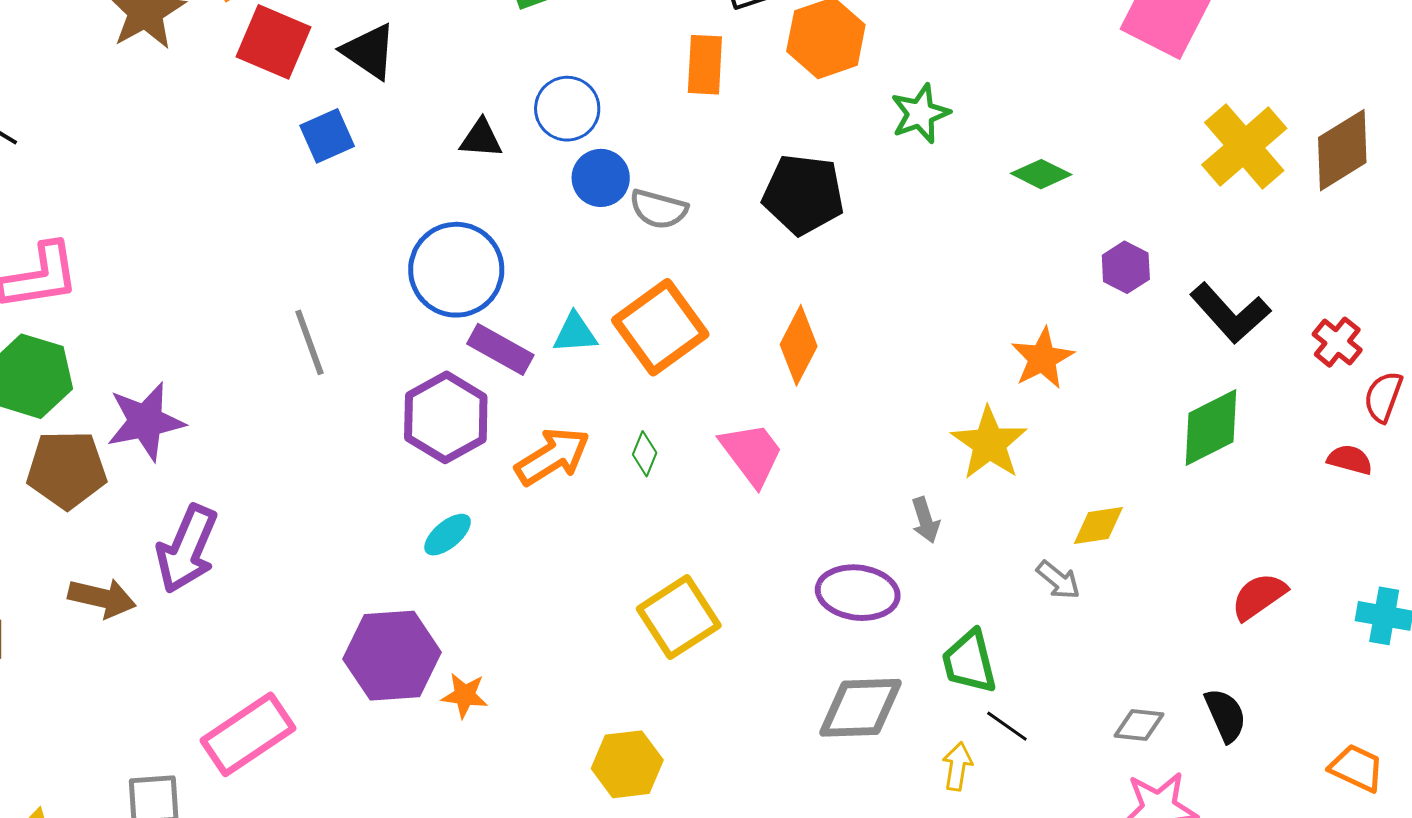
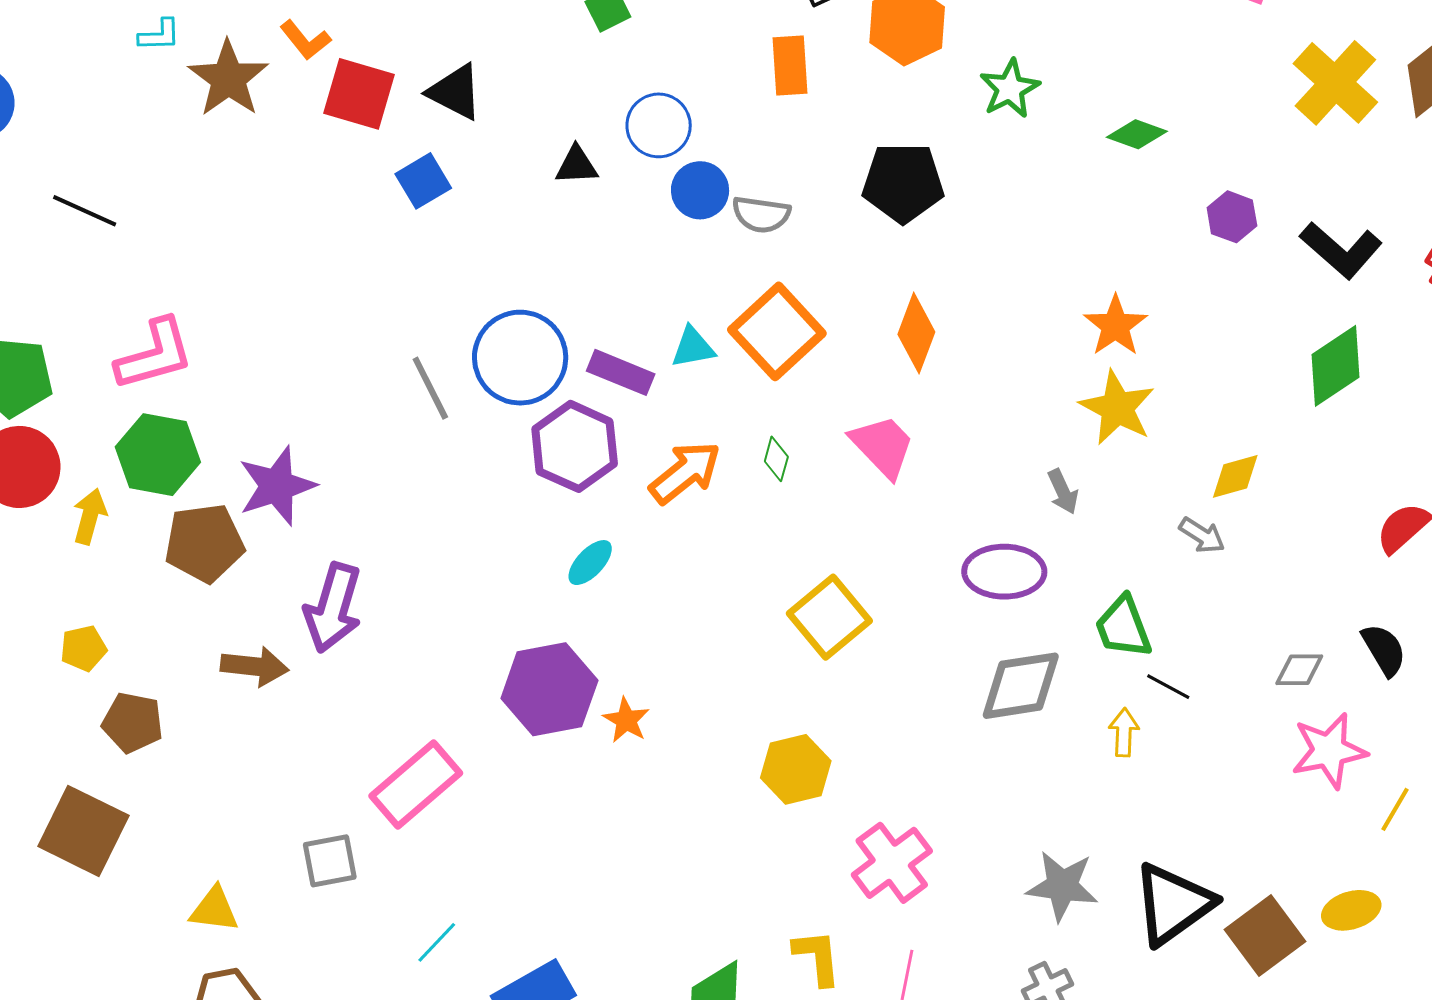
blue circle: (456, 270) -> (520, 358), moved
orange star: (1042, 358) -> (1116, 326), moved
orange star: (465, 695) -> (626, 720), turned 30

